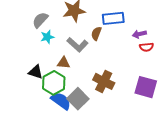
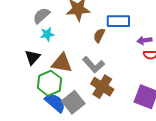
gray L-shape: (77, 45) -> (93, 65), moved
brown triangle: (64, 63) -> (62, 63), size x1.5
black triangle: (36, 72) -> (33, 57), moved, turned 49

